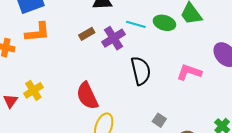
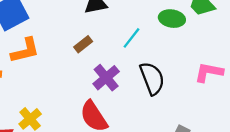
cyan line: (136, 24) -> (132, 38), moved, turned -60
purple cross: (113, 38) -> (106, 78), moved

